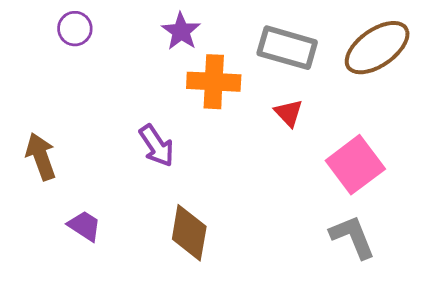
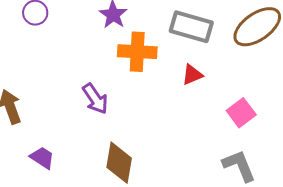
red triangle: (289, 113) -> (192, 75), turned 50
pink square: (355, 165) -> (241, 113), size x0.7

